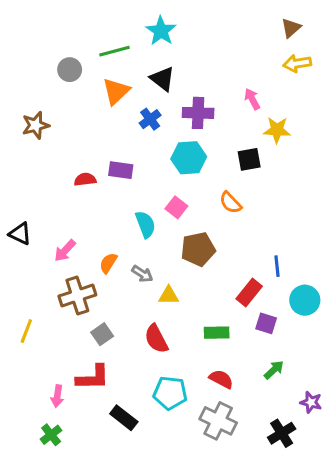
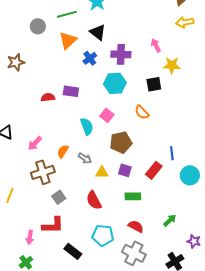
purple square: (266, 323) -> (125, 170), moved

